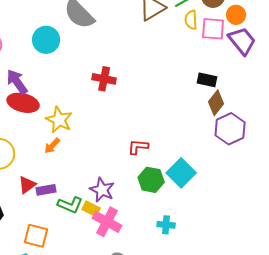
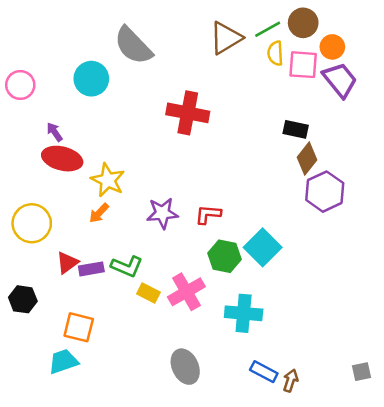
red cross: (104, 79) -> (188, 113), moved, size x1.4
purple arrow: (17, 82) -> (55, 132), size x0.6
purple star: (102, 190) -> (162, 213), moved, turned -30
green L-shape: (70, 205) -> (127, 266), moved
pink cross: (107, 222) -> (186, 292), moved, turned 32
cyan cross: (166, 225) -> (244, 313), size x1.6

